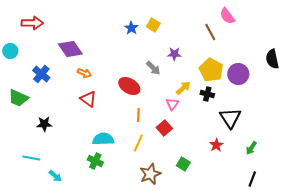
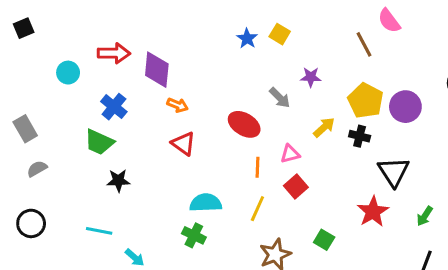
red arrow: (32, 23) -> (114, 53), moved
purple diamond: (70, 49) -> (157, 70), turned 40
green trapezoid: (18, 98) -> (99, 142), moved
pink triangle: (172, 104) -> (290, 154), moved, turned 40
red star: (216, 145) -> (373, 212), size x1.5

